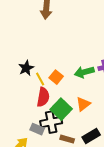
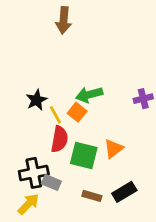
green arrow: (84, 72) -> (89, 95), moved
green square: (61, 109) -> (84, 155), turned -30
black cross: (51, 122) -> (34, 173), moved

